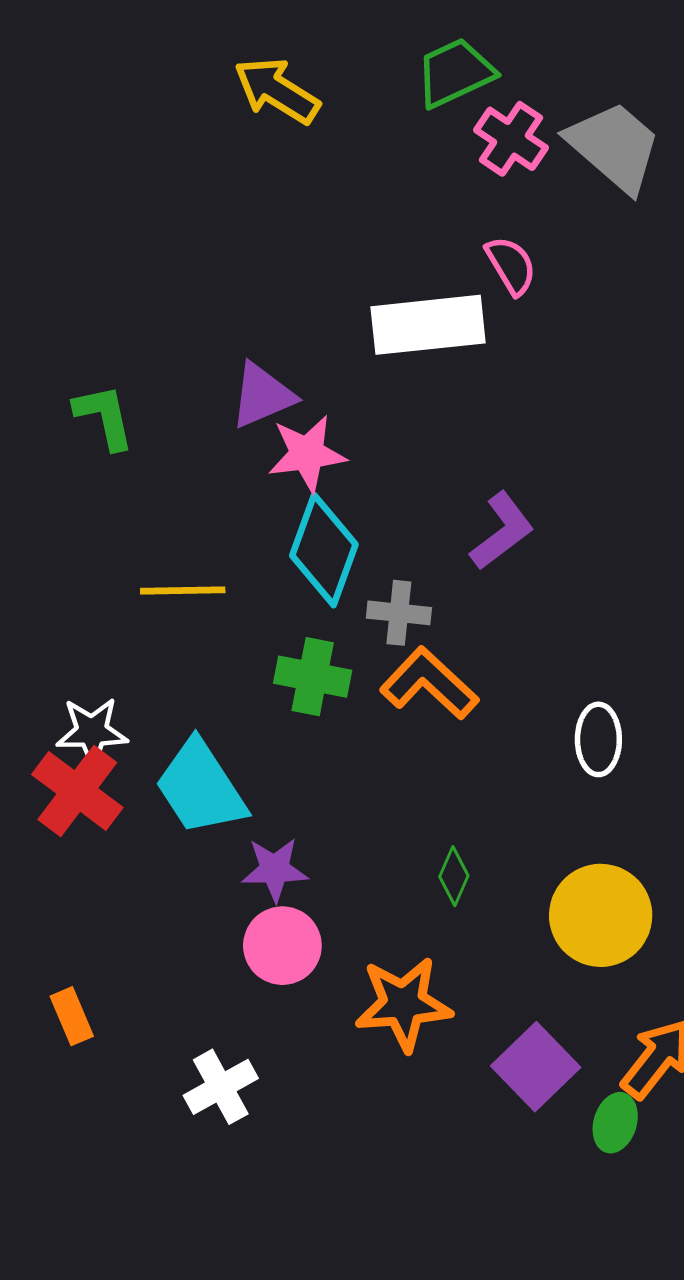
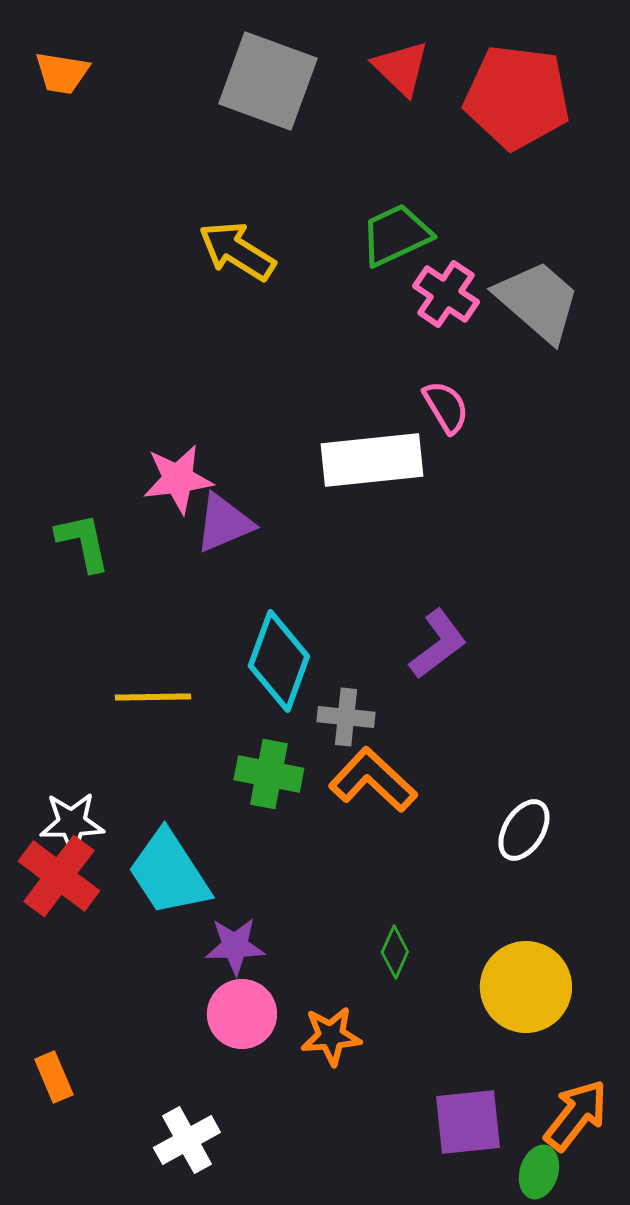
pink star: (307, 454) -> (178, 479), moved
white ellipse: (598, 739) -> (524, 830), turned 32
orange star: (403, 1004) -> (331, 1036), moved, size x0.7
purple square: (536, 1067) -> (468, 1122), turned 38

